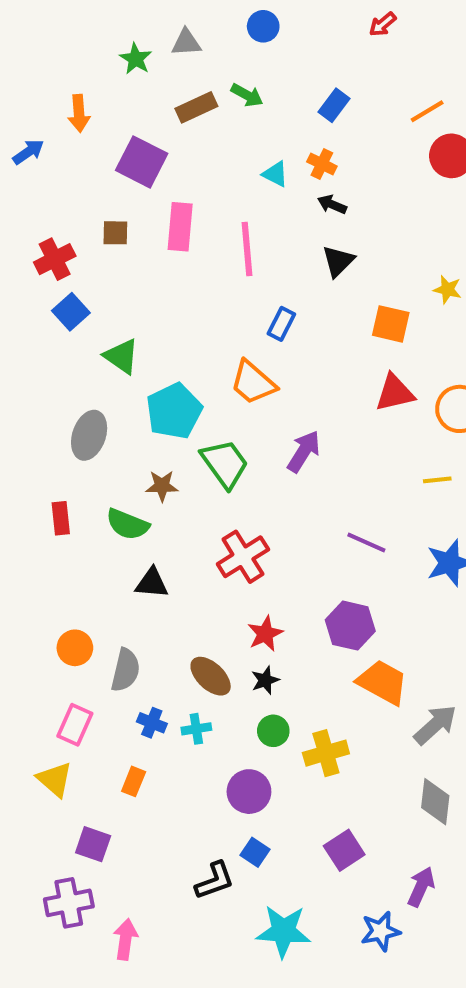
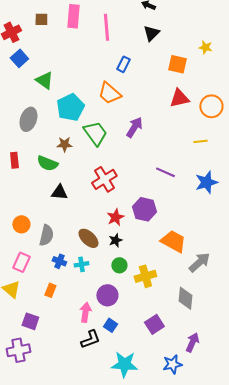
purple hexagon: (350, 626) -> (144, 209), moved
gray diamond: (435, 802) -> (185, 298), moved
pink arrow: (126, 939) -> (85, 312), moved

